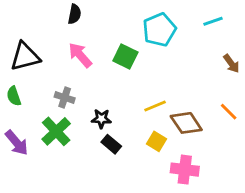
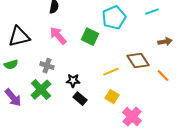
brown arrow: (231, 64) -> (165, 42), turned -64
green semicircle: (14, 96) -> (11, 65), turned -88
brown diamond: (186, 123) -> (138, 61), moved
pink cross: (185, 170) -> (132, 117), turned 36

